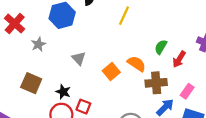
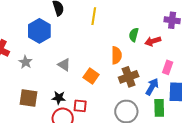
red arrow: (179, 59) -> (153, 41), turned 56
orange semicircle: (137, 64) -> (116, 55), turned 72
orange square: (111, 71) -> (91, 76), moved
brown cross: (156, 83) -> (129, 77), moved

